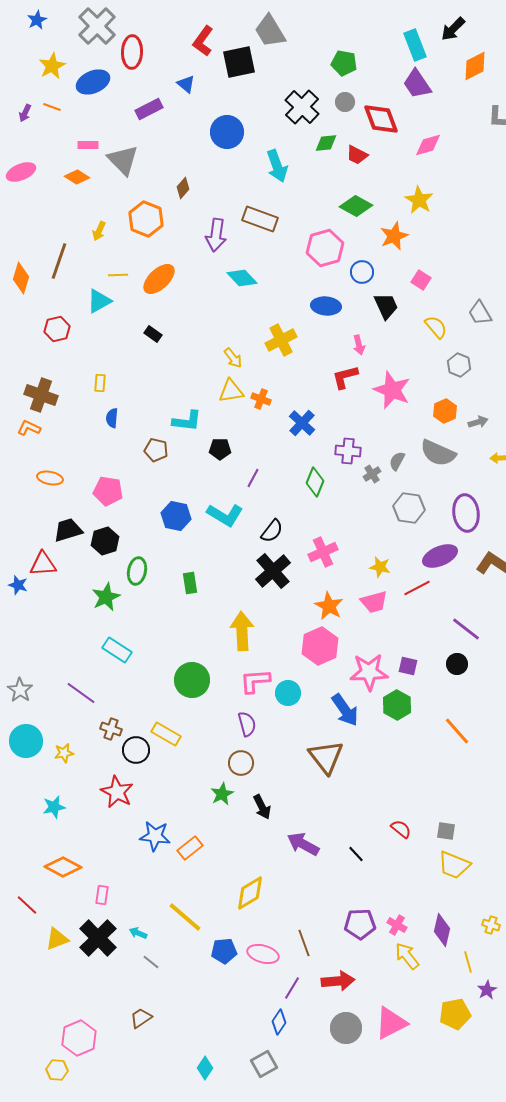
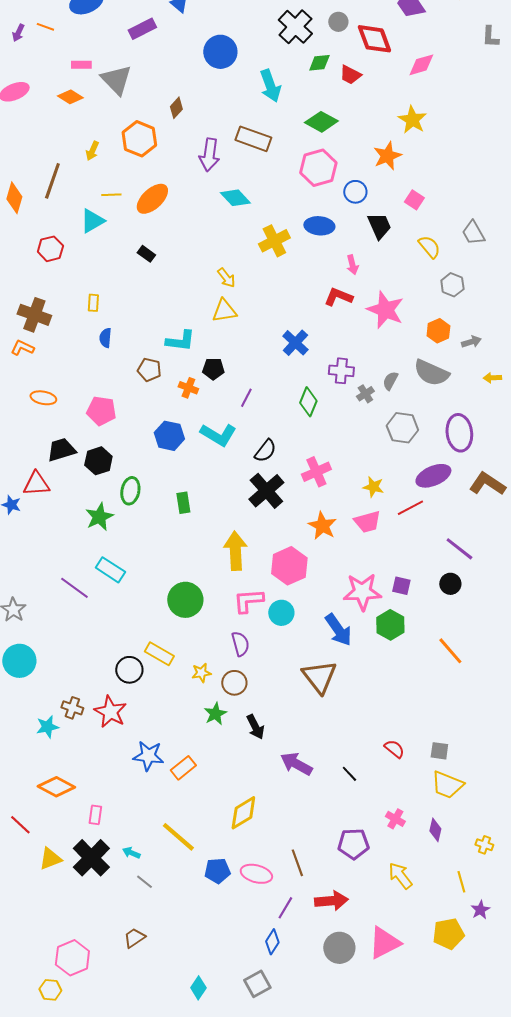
green diamond: (356, 206) -> (321, 122), moved
yellow cross: (281, 340) -> (274, 241), moved
red L-shape: (345, 377) -> (338, 297), turned 36
orange cross: (261, 399) -> (188, 388), moved
pink hexagon: (320, 646) -> (289, 566), moved
purple line: (81, 693) -> (74, 588), moved
brown cross: (111, 729) -> (72, 708), moved
yellow star: (64, 753) -> (201, 673), moved
pink cross: (397, 925) -> (395, 819), moved
purple diamond: (442, 930) -> (435, 830), moved, size x0.7

